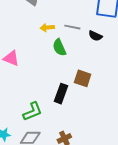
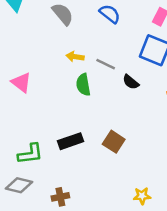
brown square: (83, 78) -> (114, 142), moved
black rectangle: (61, 94) -> (70, 141), turned 36

